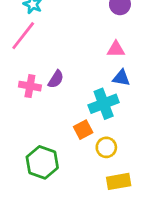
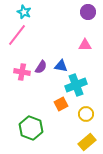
blue triangle: (121, 78) -> (61, 66), moved
yellow circle: (106, 147) -> (86, 114), moved
yellow rectangle: (119, 181) -> (87, 142), turned -30

